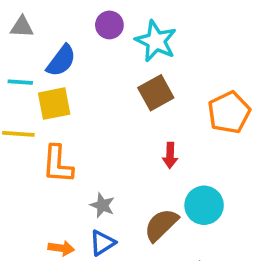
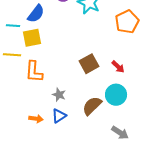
brown square: (156, 93) -> (89, 64), moved
orange pentagon: (229, 112) -> (127, 22), moved
red arrow: (170, 155) -> (118, 67), moved, turned -48

